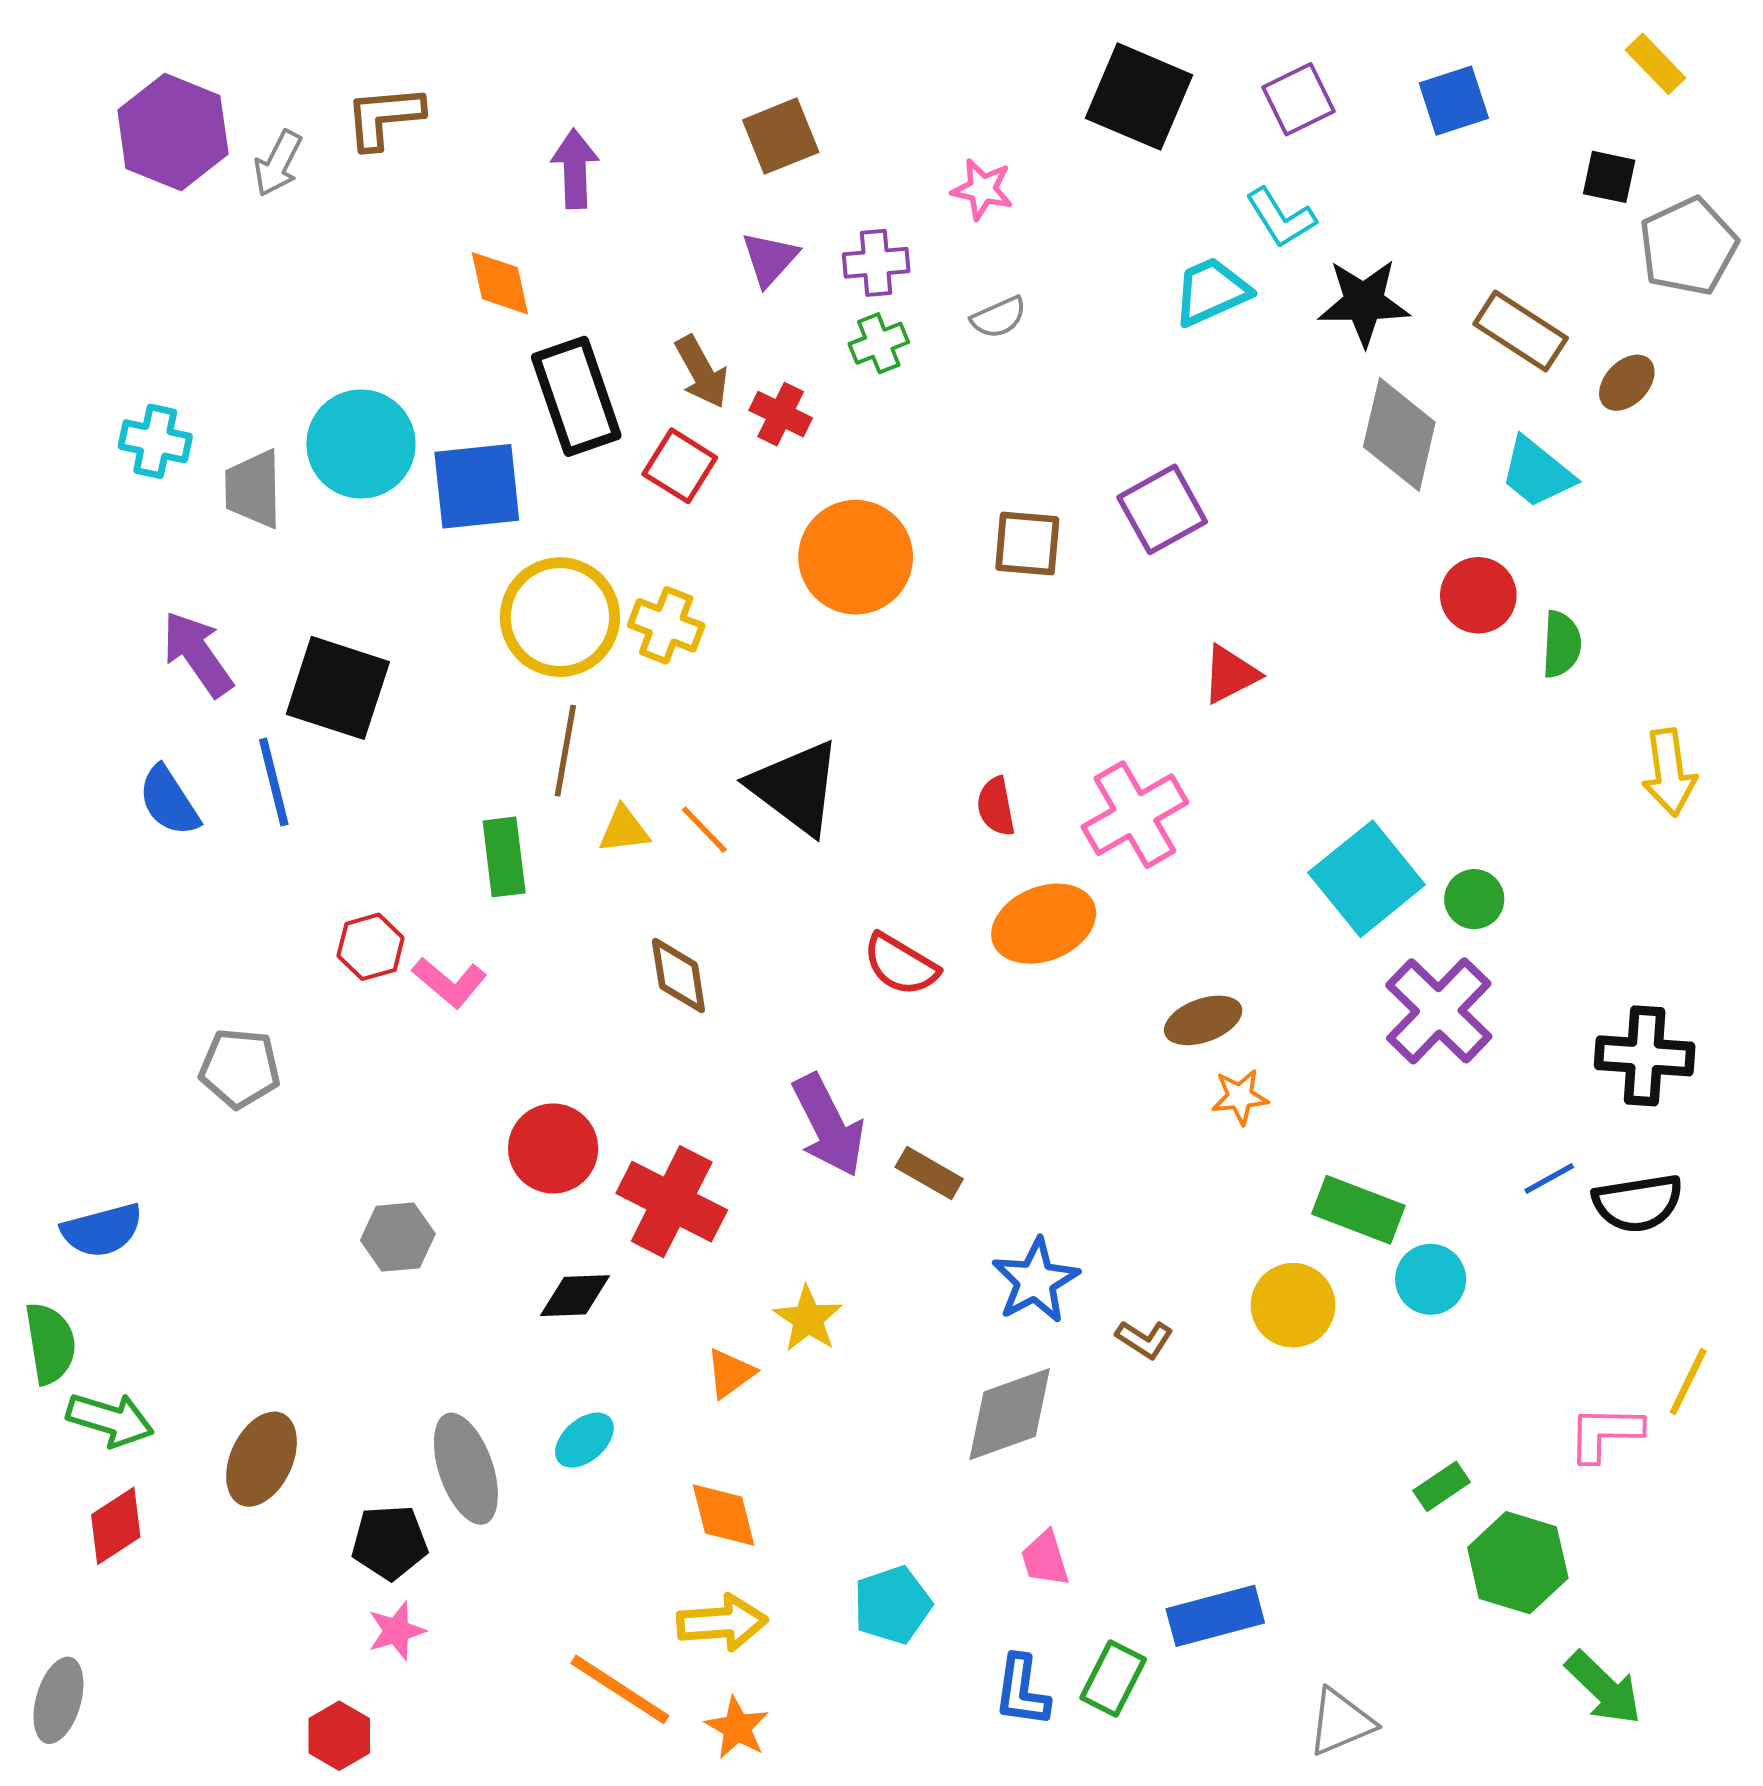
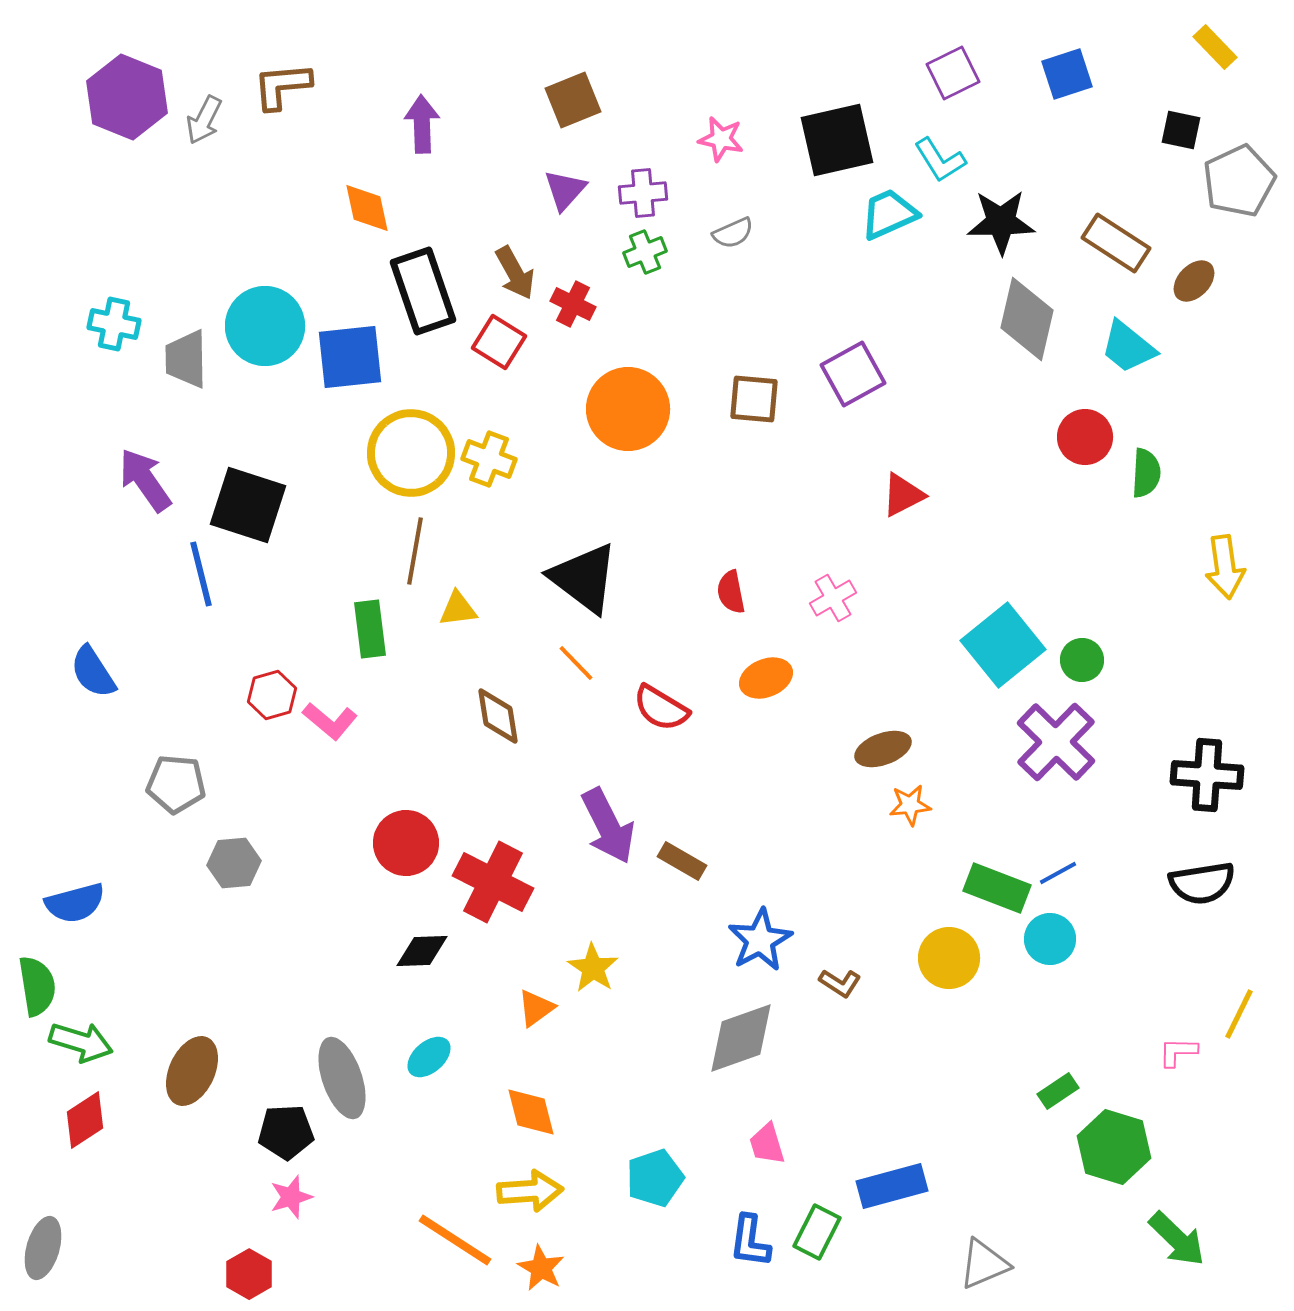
black square: (1139, 97) -> (837, 140), moved, turned -36
blue semicircle: (169, 801) -> (93, 672), moved
pink cross: (1135, 815) -> (833, 598), size x0.6
orange line: (704, 830) -> (576, 663), moved
orange ellipse: (1044, 924) -> (766, 678), size x0.7
blue line: (1549, 1178) -> (1058, 873), moved
gray hexagon: (398, 1237) -> (234, 863), moved
pink L-shape: (1605, 1433) -> (1178, 1052), size x0.7

